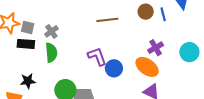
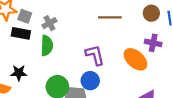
purple cross: (156, 48) -> (153, 43), moved, turned 35
orange ellipse: (147, 67) -> (135, 59), moved
blue circle: (114, 68) -> (90, 81), moved

